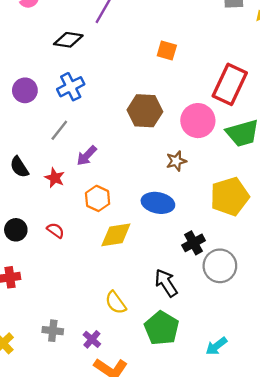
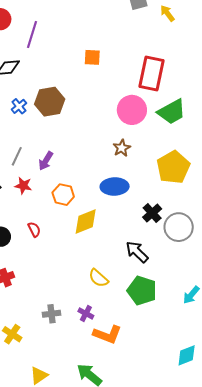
blue cross: (71, 87) -> (19, 106), size x0.7
brown hexagon: (145, 111) -> (50, 102), moved
gray line: (59, 130) -> (17, 156), moved
red semicircle: (55, 230) -> (34, 229), turned 42

